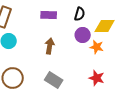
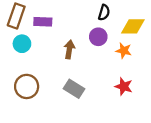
purple rectangle: (49, 15) -> (43, 22), moved
purple circle: (83, 35) -> (98, 37), moved

